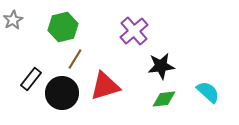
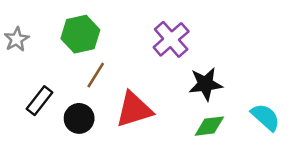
gray star: (13, 20) -> (17, 39), moved
black circle: (62, 93) -> (79, 118), size x0.7

